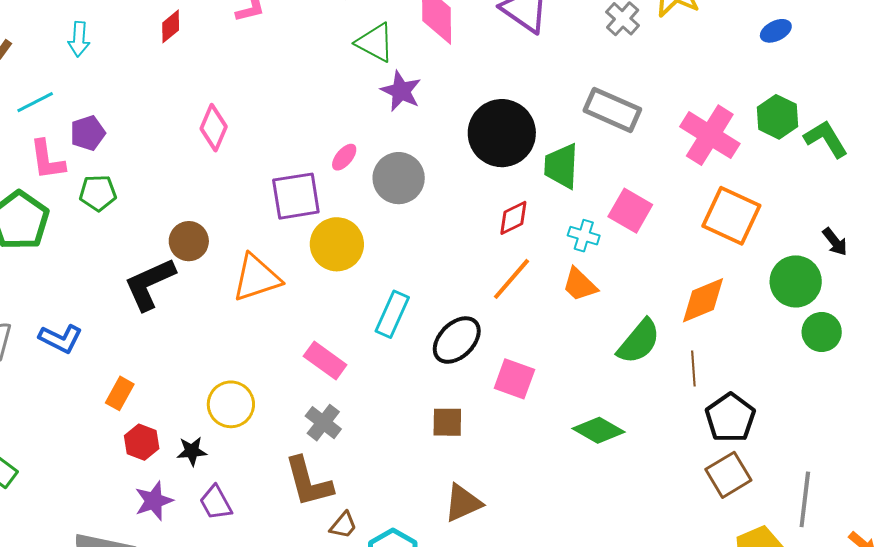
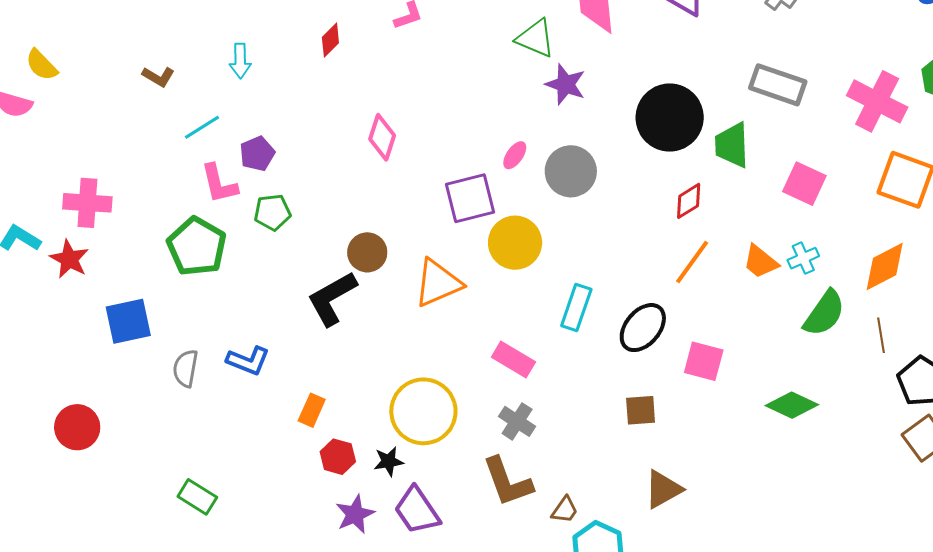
cyan cross: (584, 236) -> (803, 258), moved, turned -36
yellow circle: (231, 404) -> (423, 411), size x1.4
purple trapezoid: (216, 503) -> (417, 511), size x1.4
brown trapezoid: (343, 525) -> (565, 510), moved

